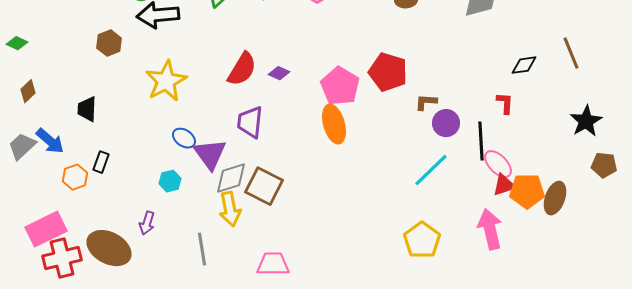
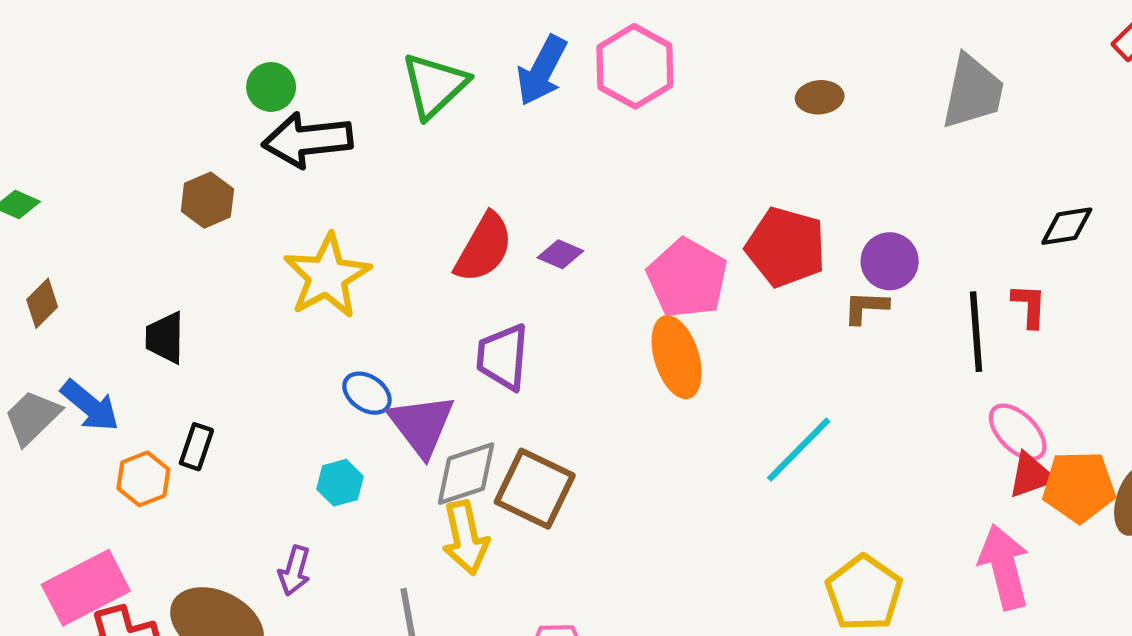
purple circle: (446, 123) -> (890, 261), moved
black line: (481, 141) -> (976, 332), moved
cyan line: (431, 170) -> (799, 450), moved

